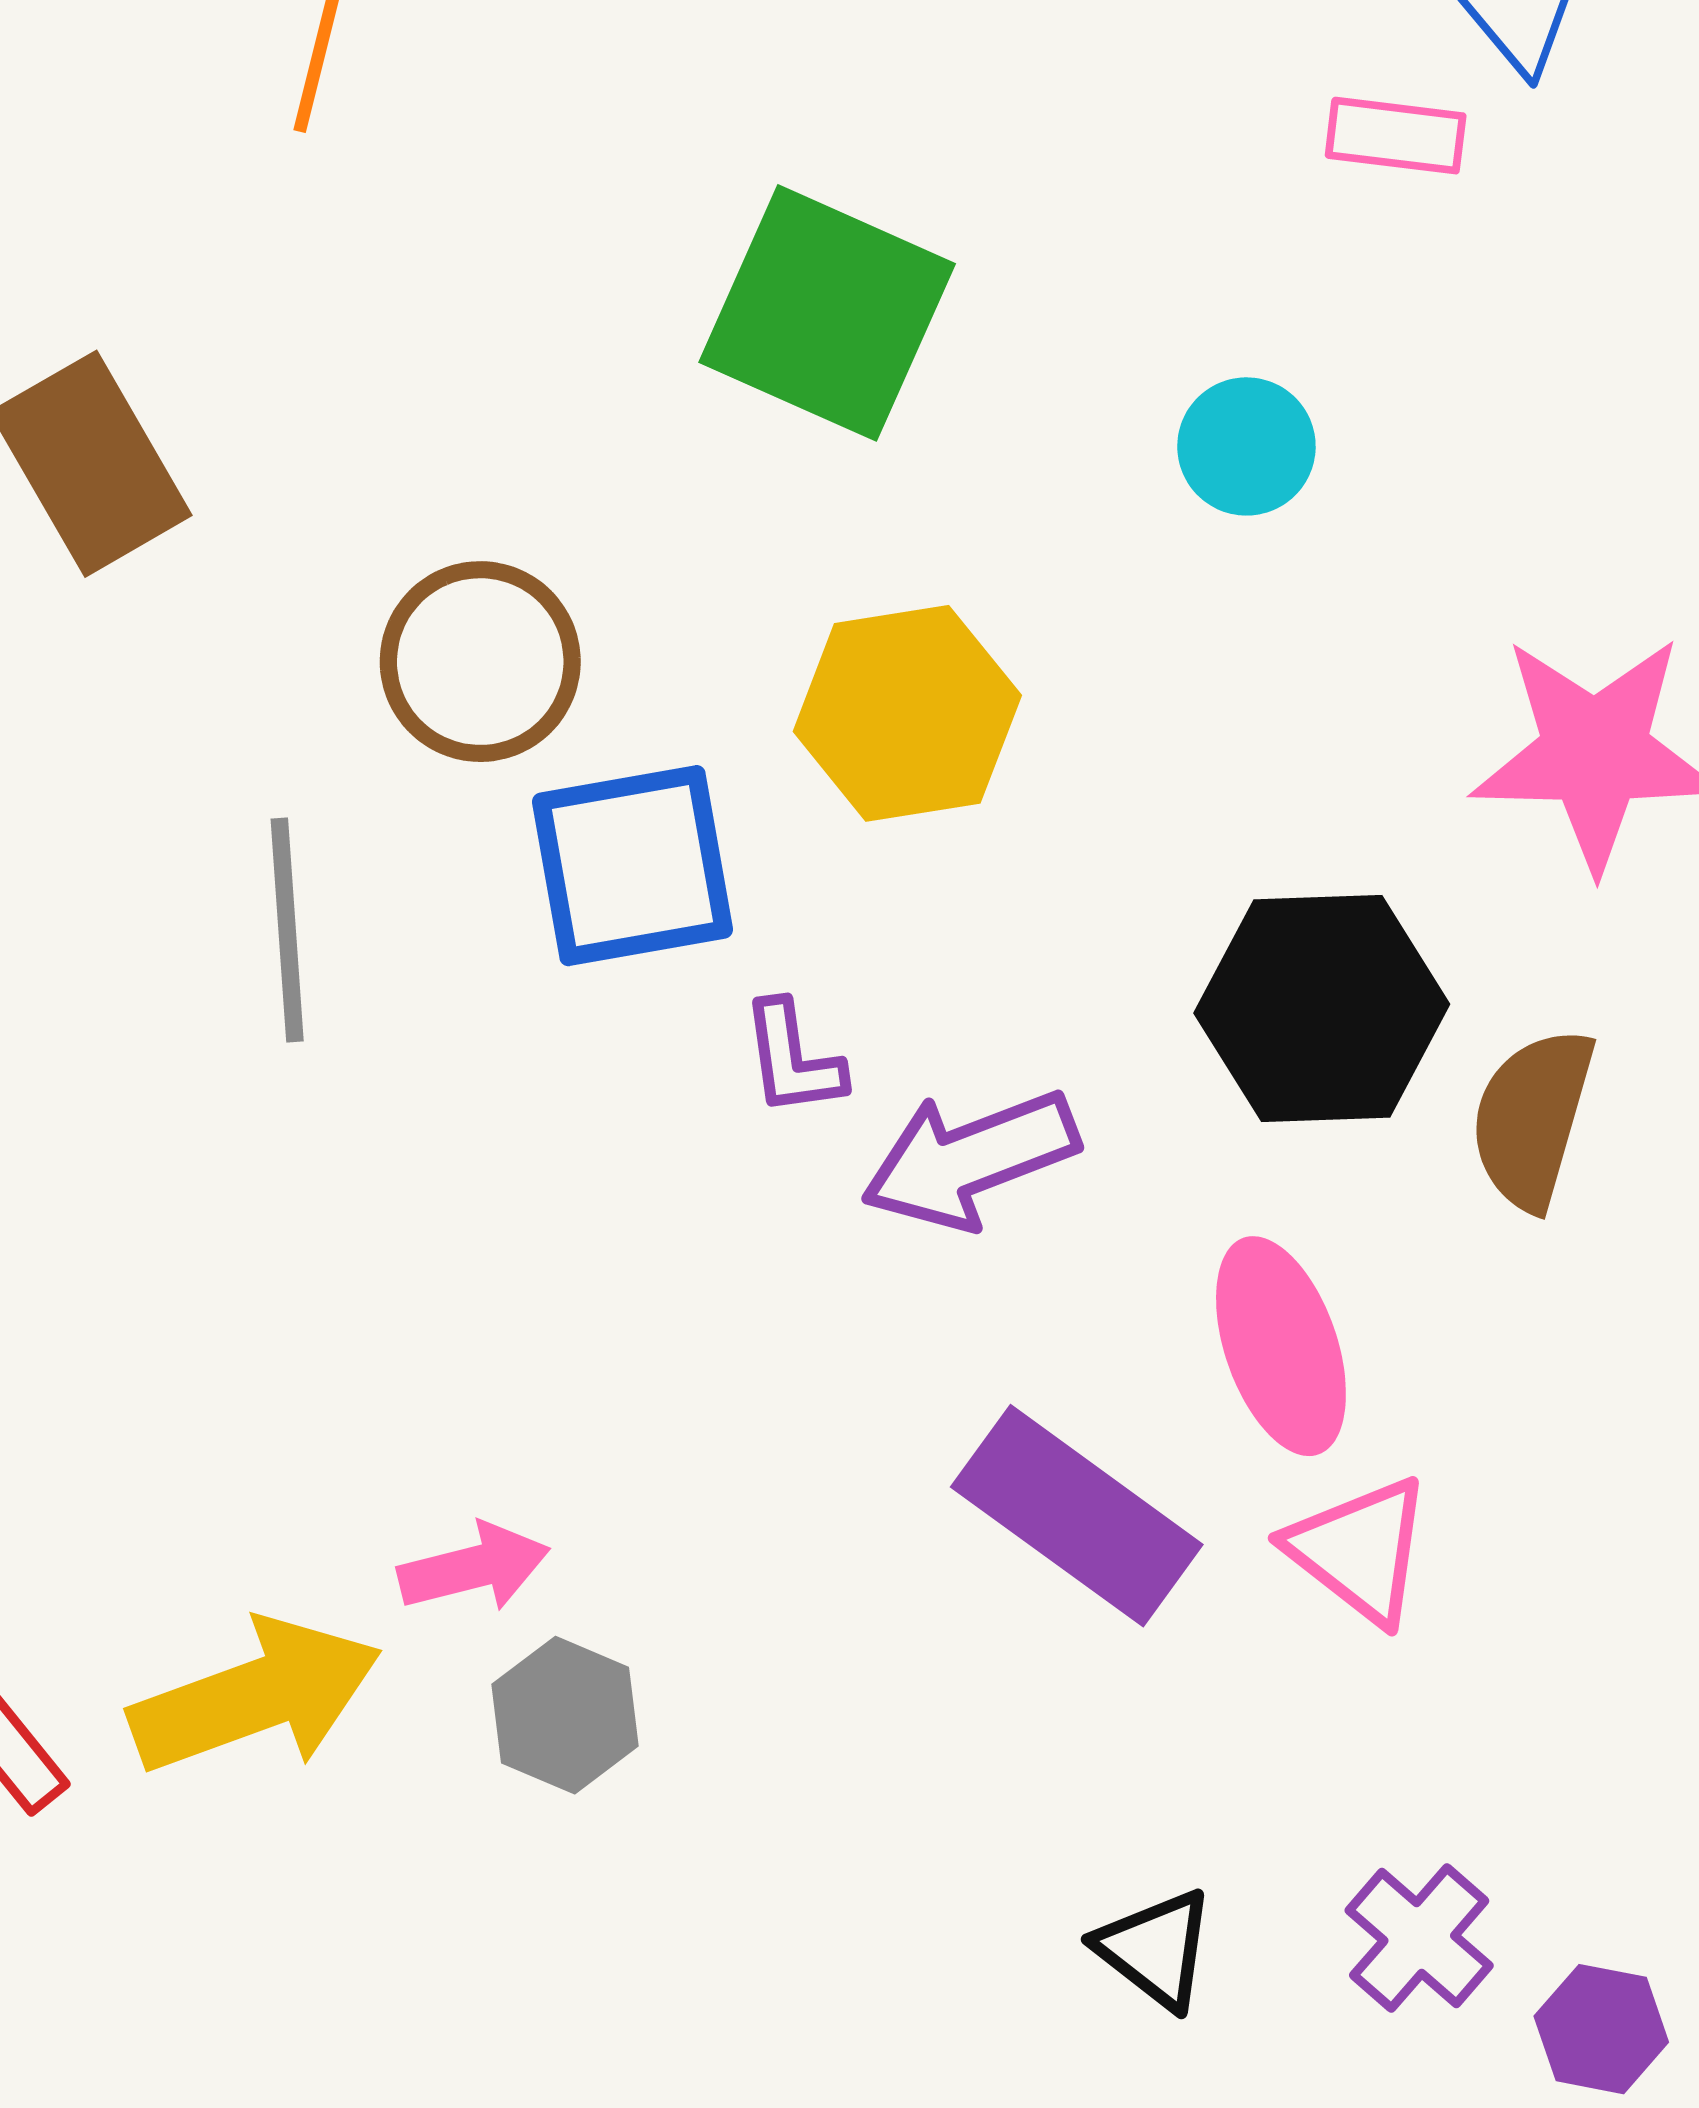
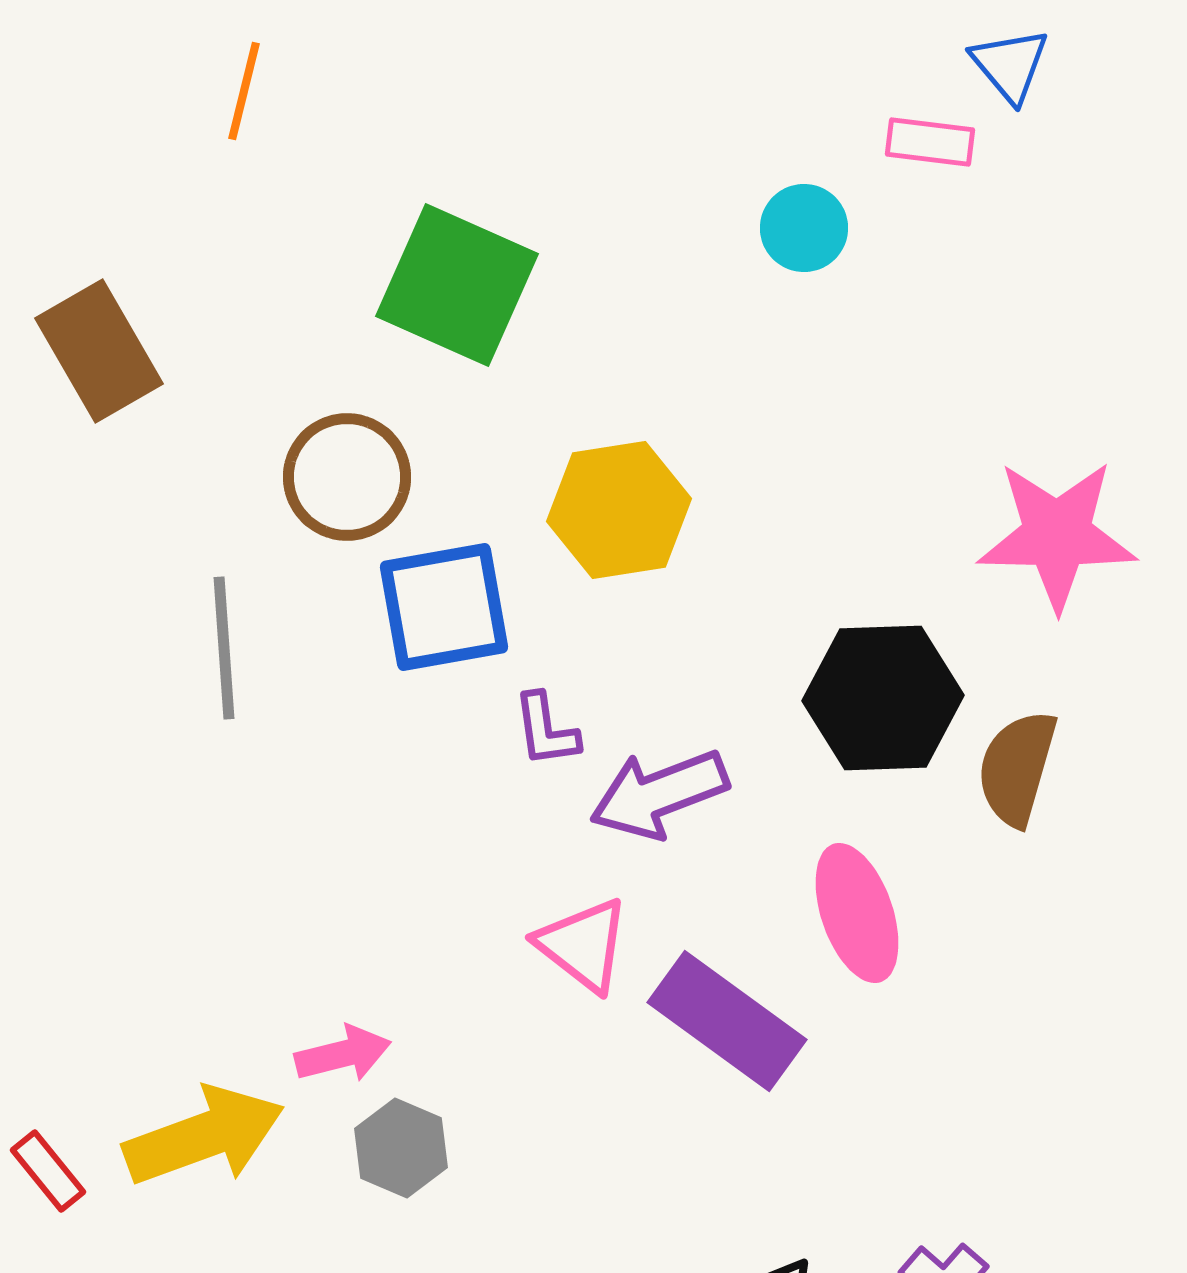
green square: (827, 313) -> (457, 285), moved
cyan circle: (1246, 446) -> (804, 228), moved
pink triangle: (1359, 1550) -> (583, 945), moved

